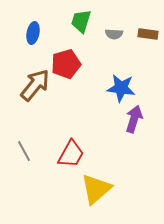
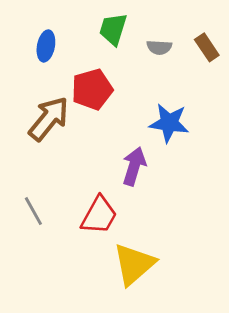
brown rectangle: (148, 34) -> (207, 47), turned 48
purple arrow: (134, 119) -> (134, 166), moved

